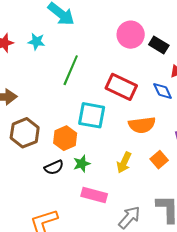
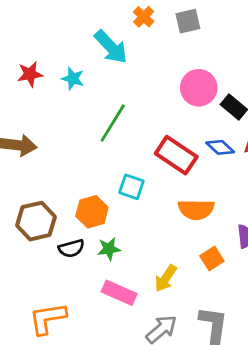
blue diamond: (163, 91) -> (220, 147), moved, turned -30
cyan square: (92, 115) -> (131, 187), size x0.7
brown hexagon: (25, 133) -> (36, 221), moved
yellow arrow: (124, 163) -> (166, 278), moved

